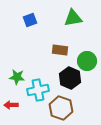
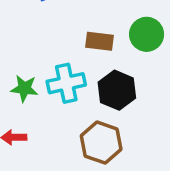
green circle: (87, 61) -> (147, 34), moved
cyan cross: (38, 90) -> (66, 83), moved

